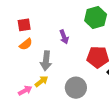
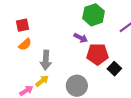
purple arrow: (64, 37) -> (81, 38), moved, turned -40

